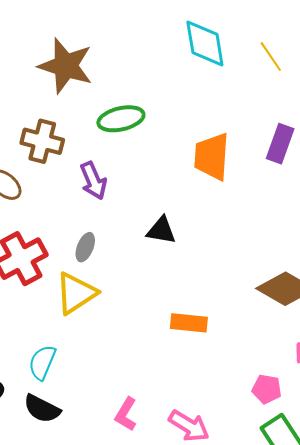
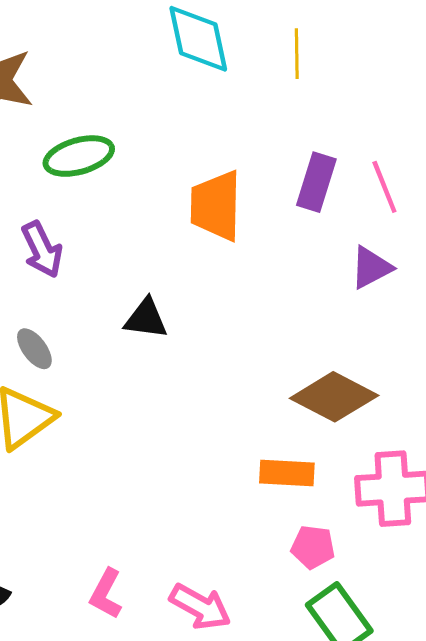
yellow line: (271, 57) -> (297, 54), turned 36
gray ellipse: (85, 247) -> (34, 349), turned -56
orange rectangle: (189, 323) -> (287, 473), moved

